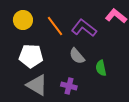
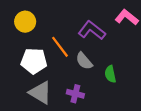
orange line: (55, 26) -> (60, 47), moved

